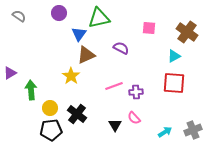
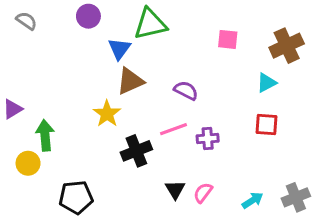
brown cross: (187, 32) -> (287, 46), turned 30
purple semicircle: (121, 48) -> (186, 90), moved
red square: (174, 83) -> (266, 125), size x0.7
yellow circle: (50, 108) -> (28, 163), moved
black cross: (77, 114) -> (136, 151), moved, turned 30
pink semicircle: (134, 118) -> (203, 193), moved, turned 80

